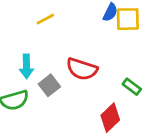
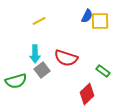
cyan arrow: (26, 66) -> (35, 54), moved

